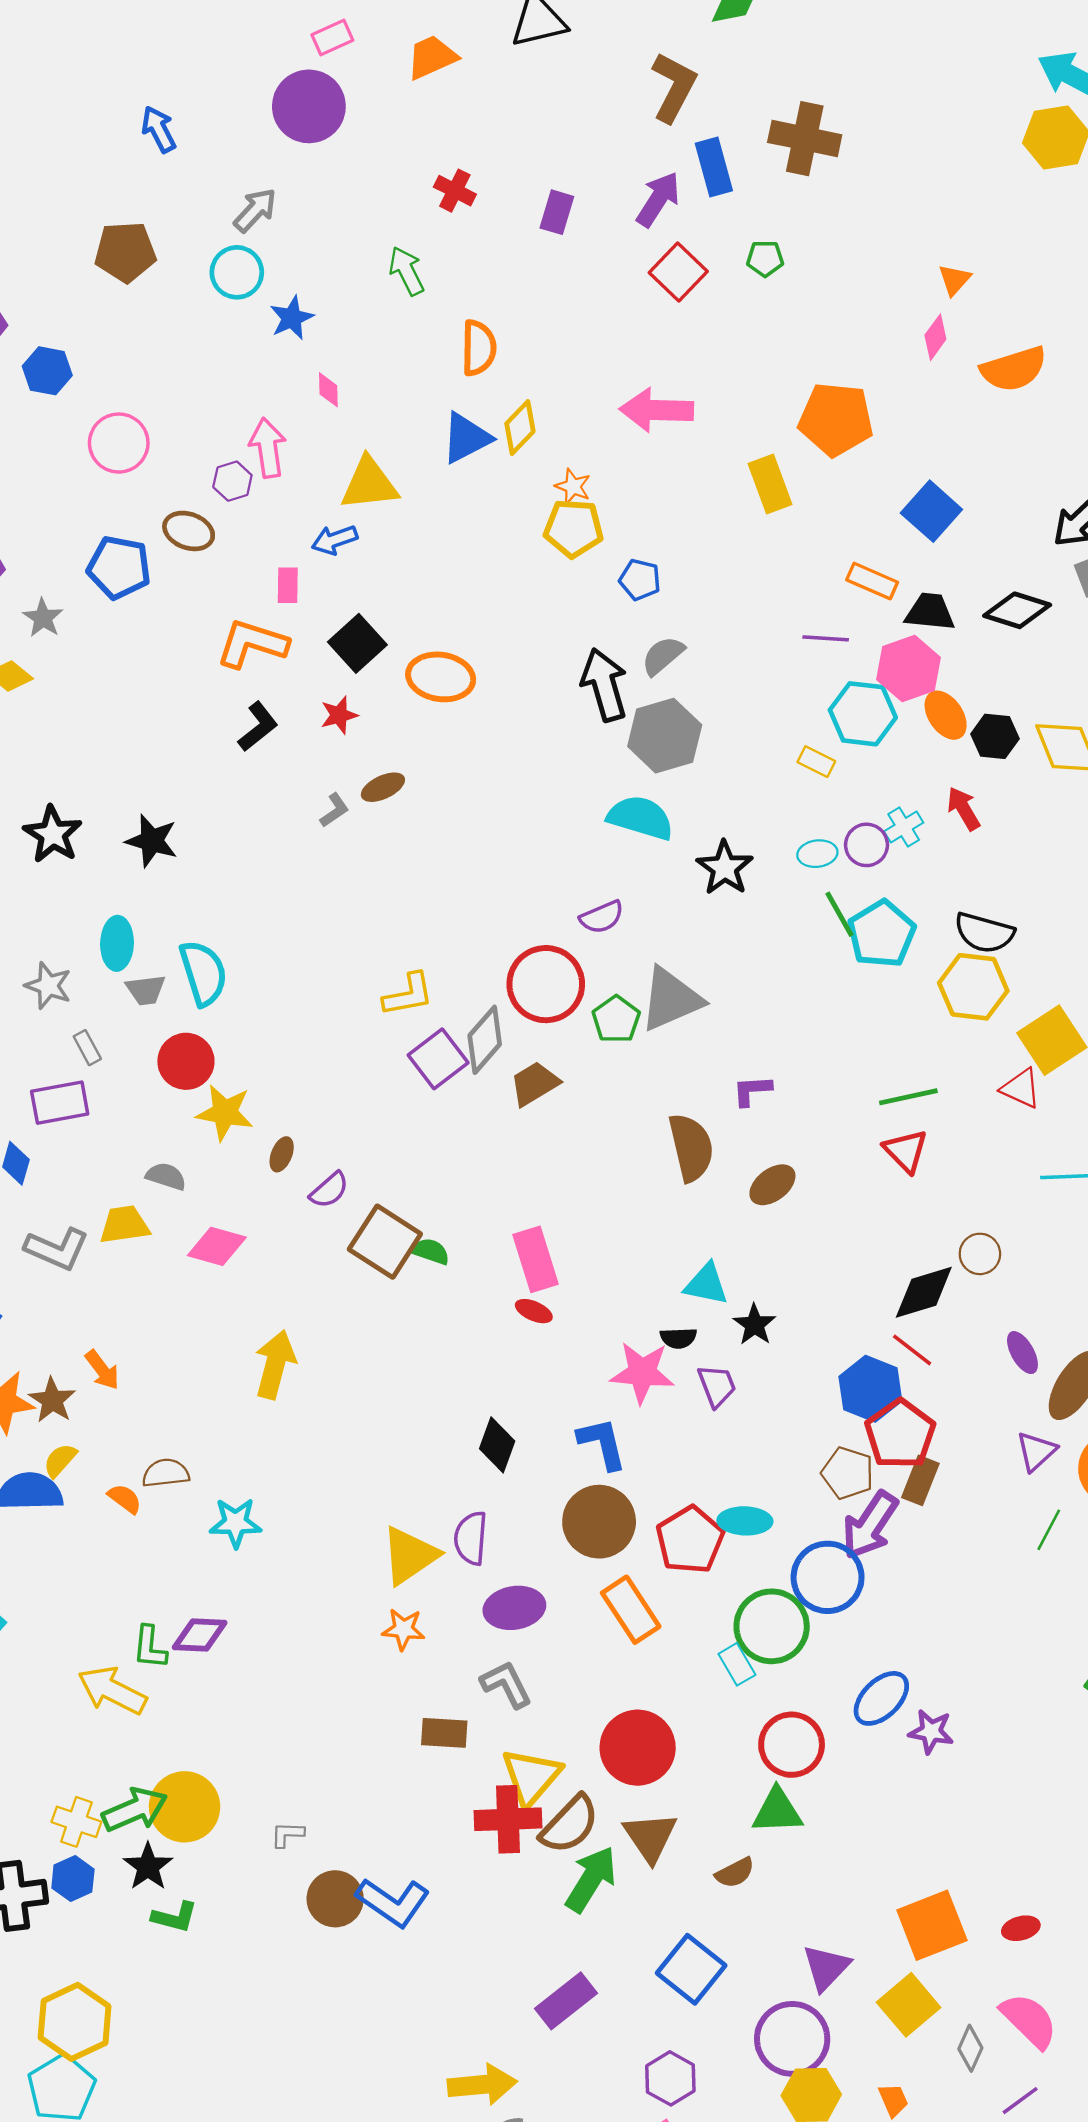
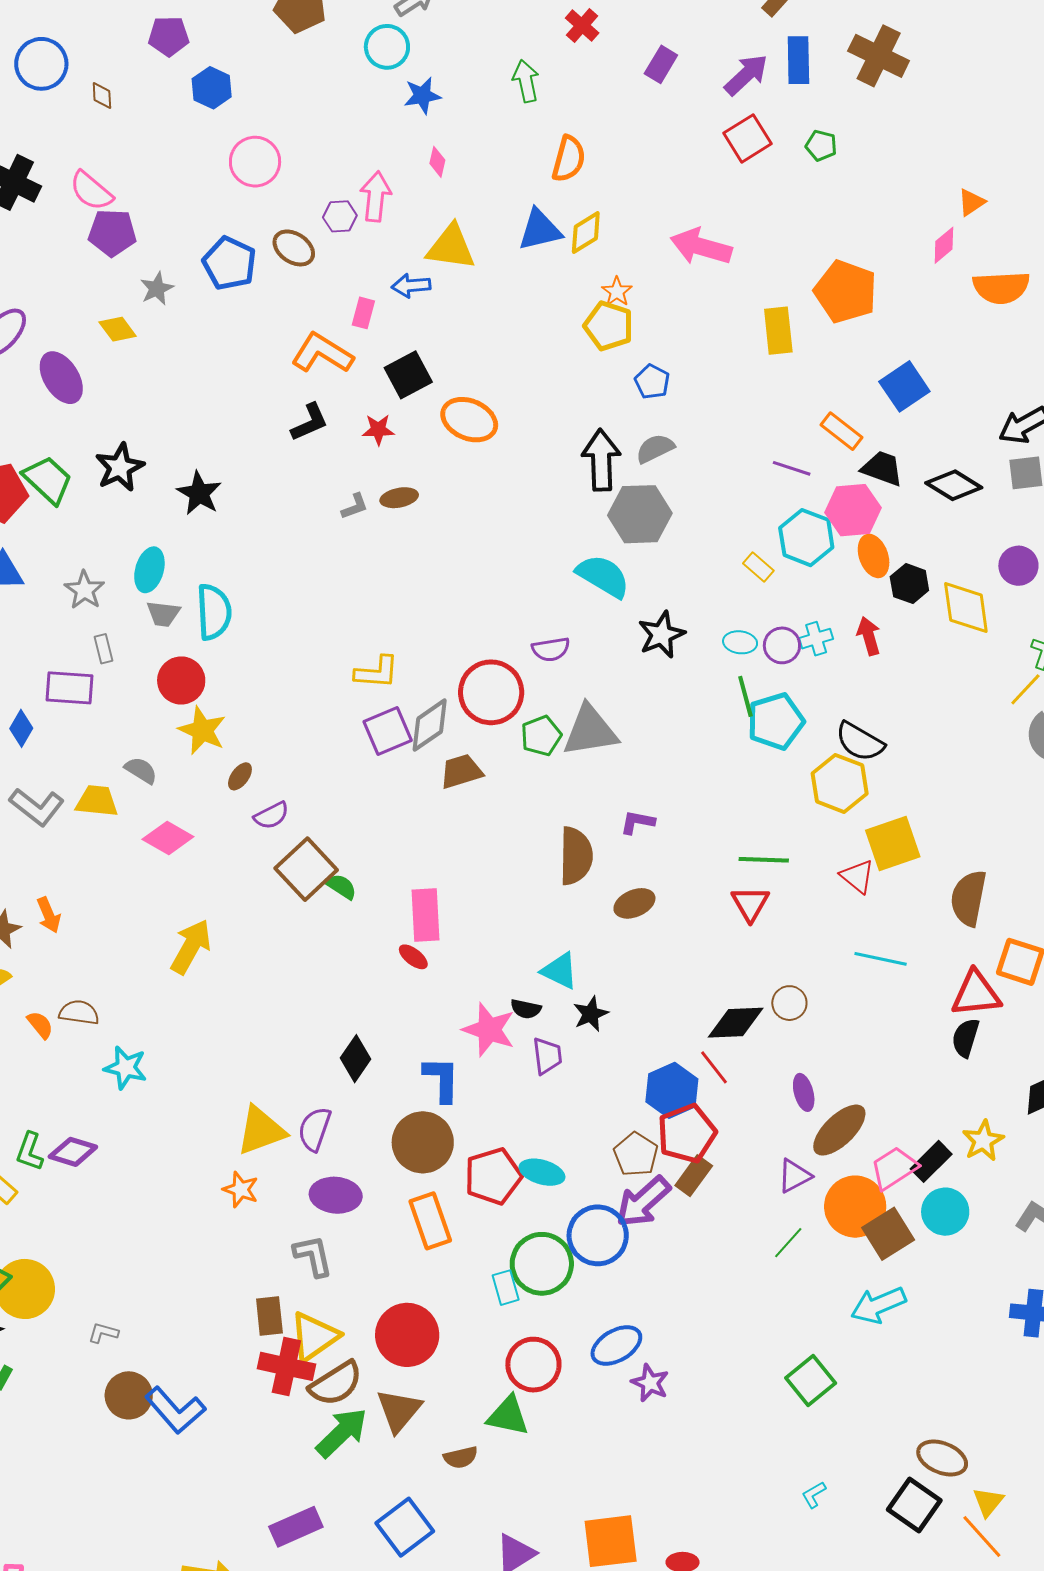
brown rectangle: (444, 1733) -> (269, 1316), moved, turned 66

